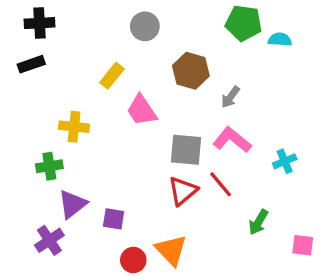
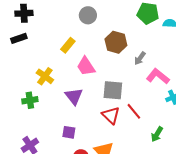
yellow cross: (74, 127) -> (45, 76), turned 30
pink L-shape: (232, 140) -> (158, 76), moved
red triangle: (183, 191) -> (111, 115), turned -36
purple triangle: (72, 204) -> (74, 96), moved, turned -30

